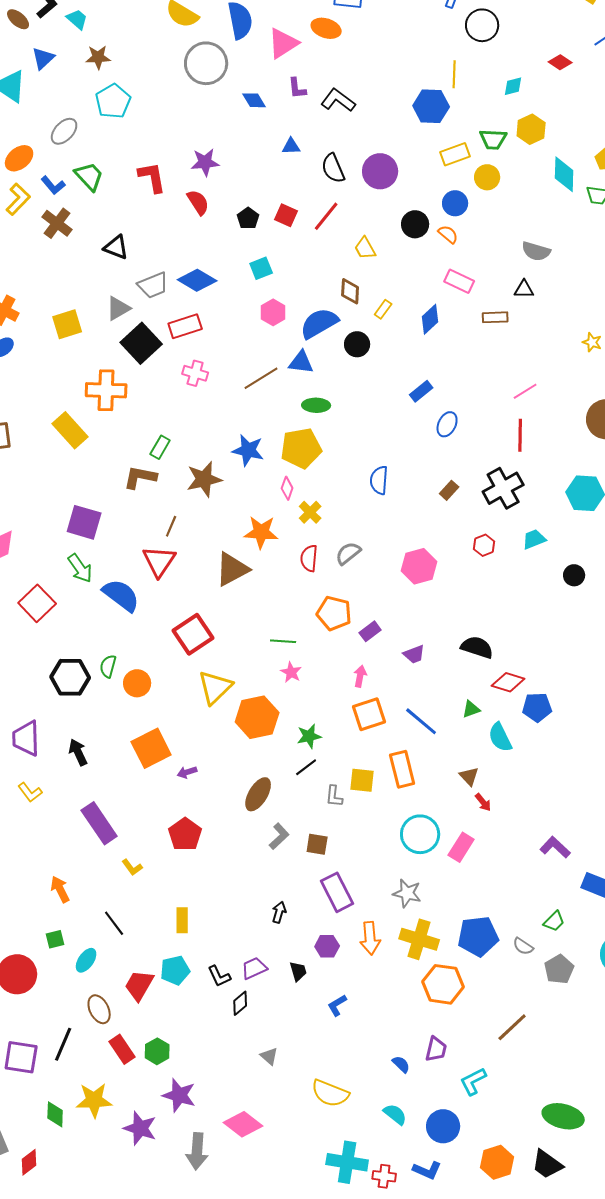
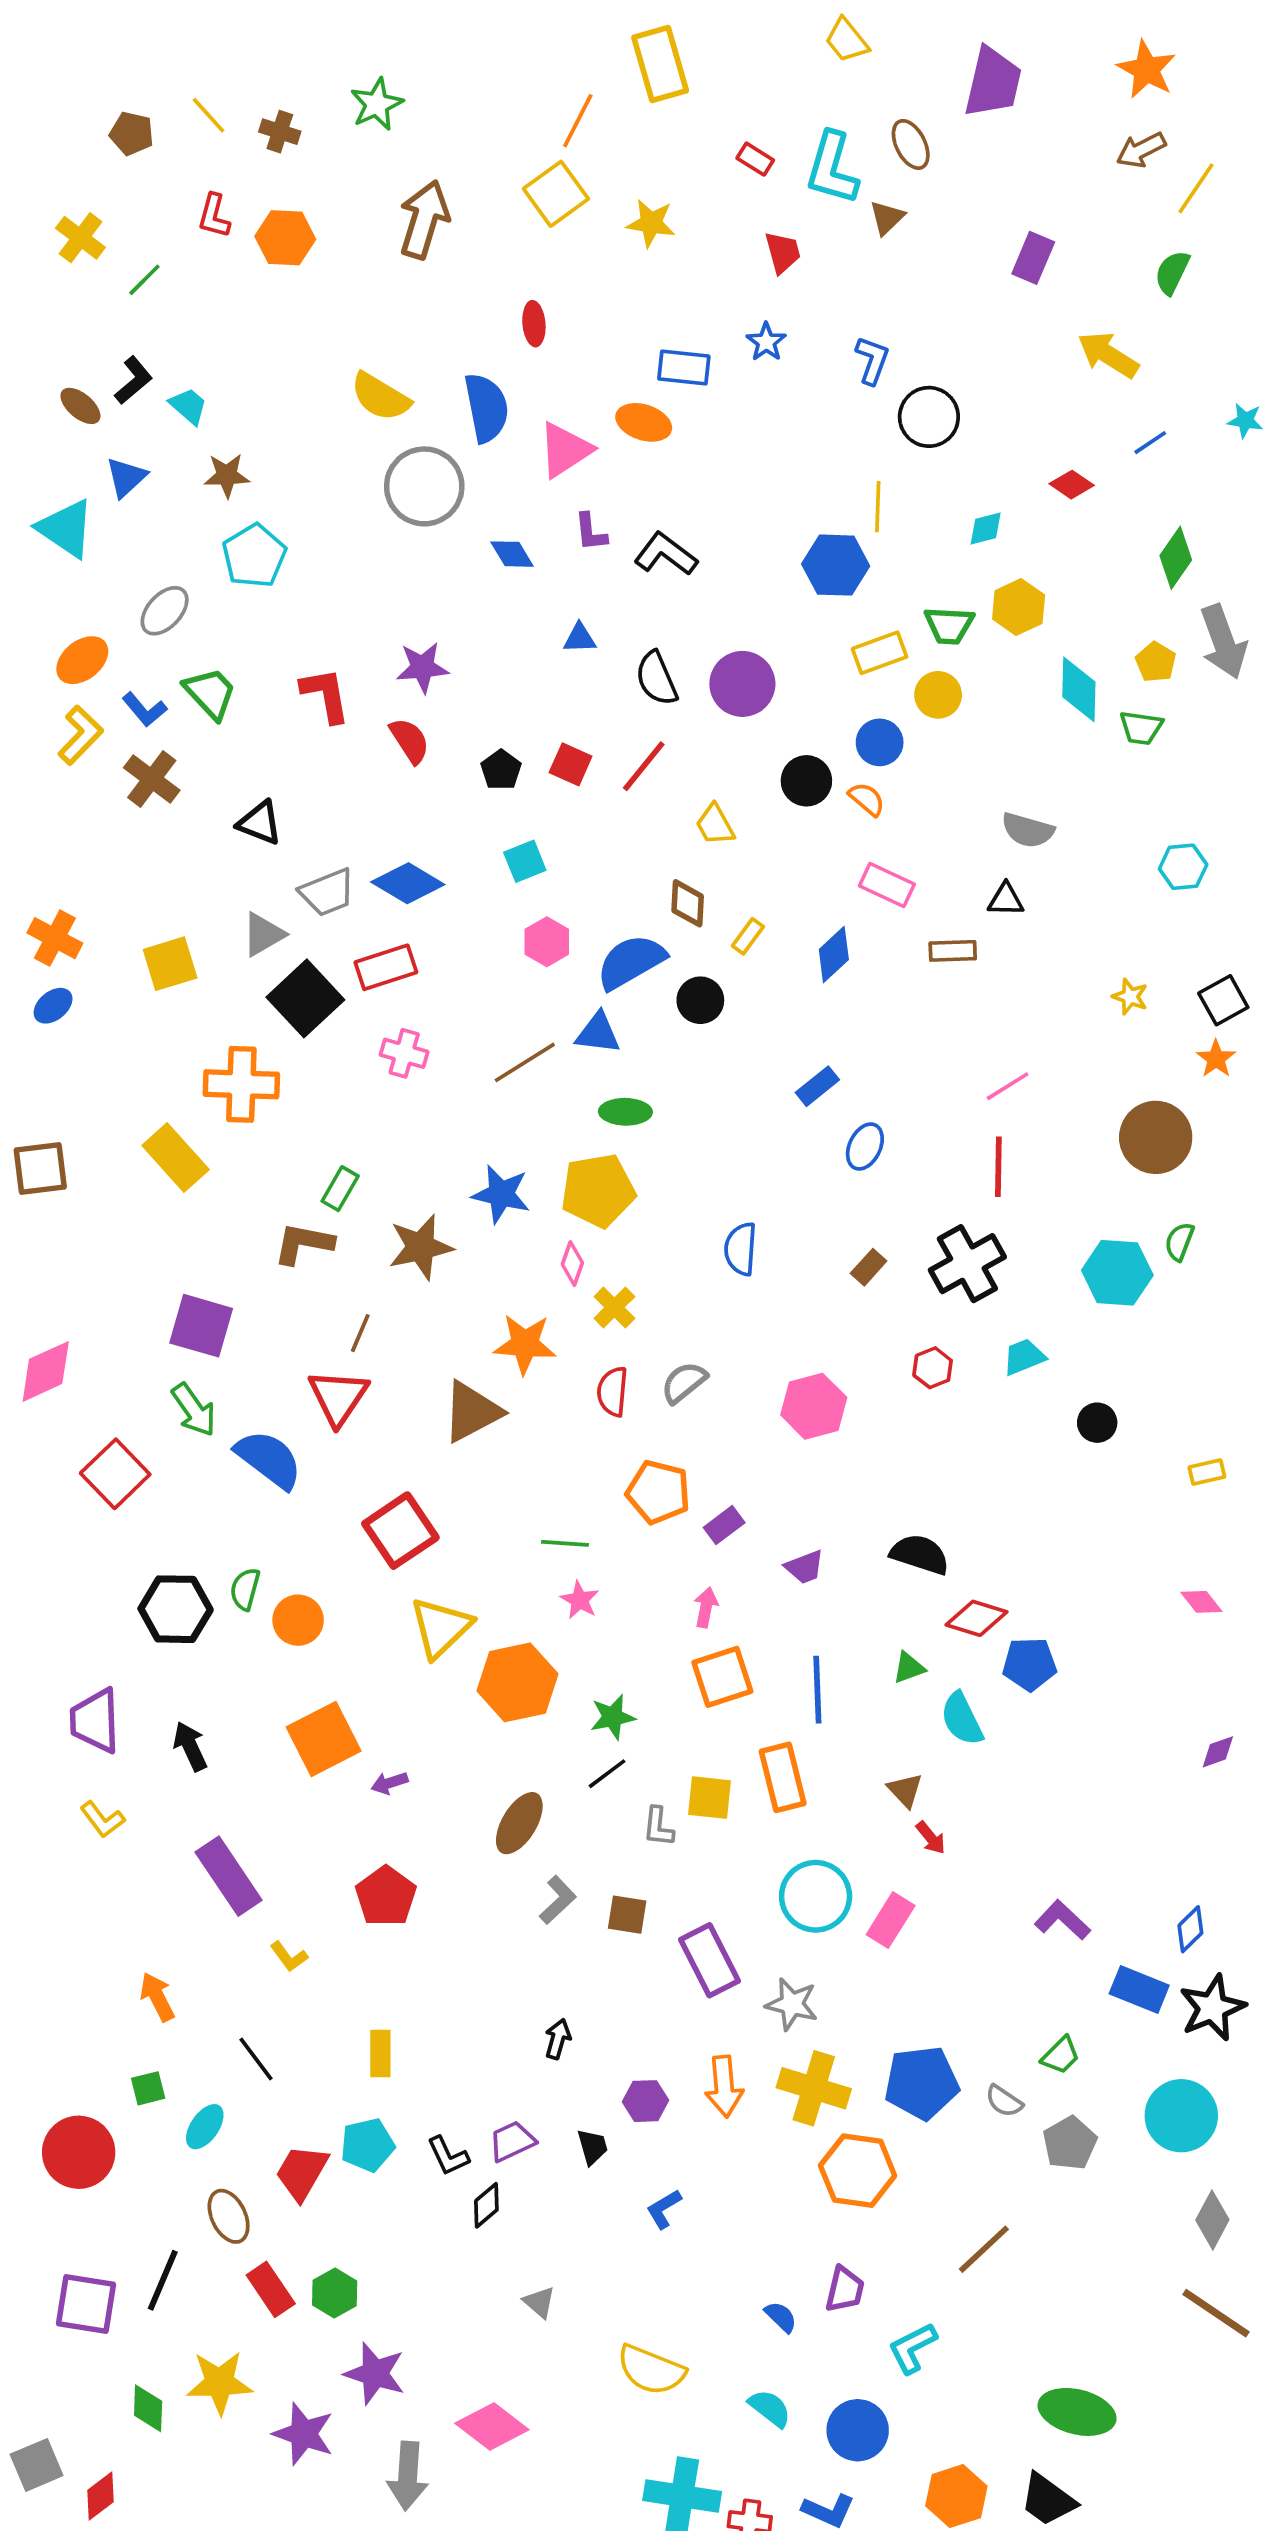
blue line: (421, 721) -> (817, 1690), turned 48
purple rectangle: (337, 892) -> (709, 1960), moved

